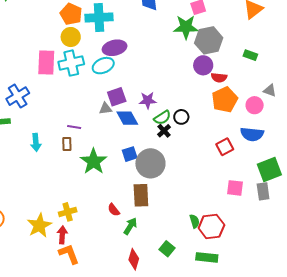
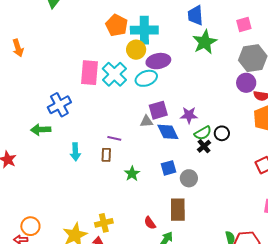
green star: (186, 27) -> (205, 42), moved, turned -30
yellow circle: (71, 37) -> (136, 50), moved
cyan cross: (71, 63) -> (114, 74), turned -35
green star: (94, 161) -> (132, 174), size x0.6
gray circle: (150, 163) -> (189, 178), size x0.6

